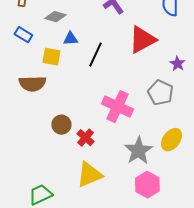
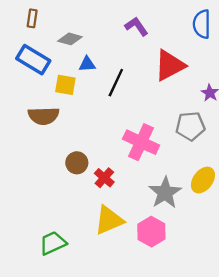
blue rectangle: (23, 35) -> (33, 60), size x1.6
gray pentagon: (160, 93) -> (190, 126), turned -30
pink hexagon: (147, 185) -> (151, 232), moved

